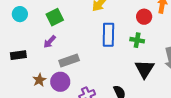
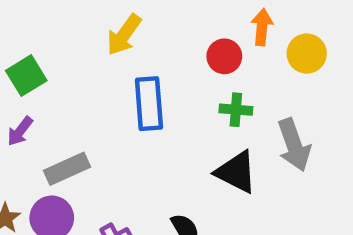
green cross: (137, 40) -> (236, 110), moved
black triangle: (145, 69) -> (236, 172), turned -30

